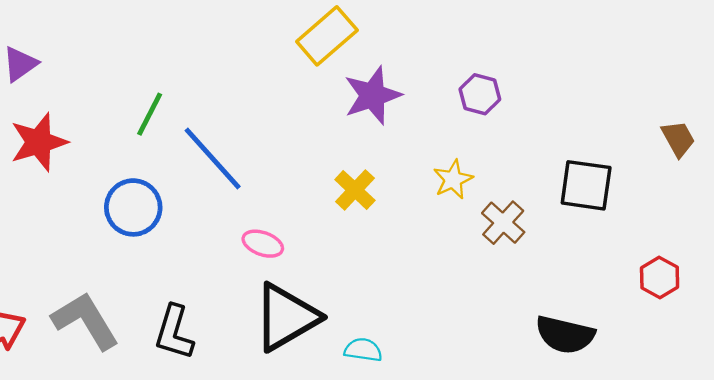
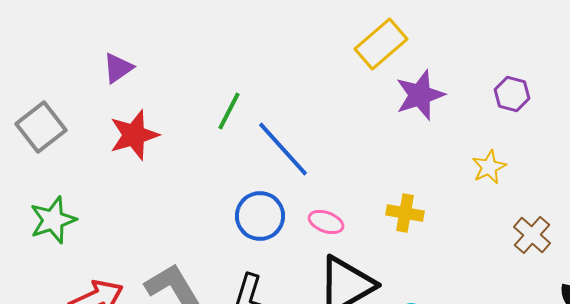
yellow cross: (355, 190) -> (405, 213), moved, turned -33
blue circle: (133, 207) -> (260, 216), moved
brown cross: (503, 223) -> (532, 235), moved

